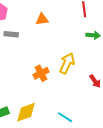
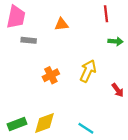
orange cross: (41, 73) -> (51, 75), moved

